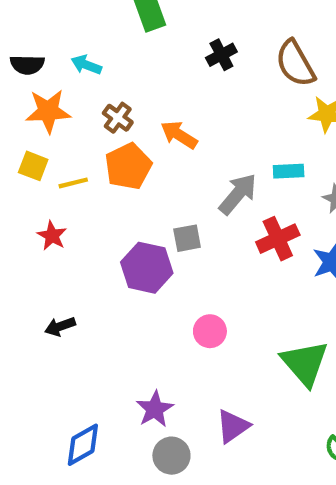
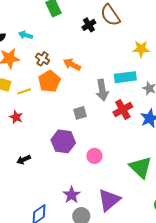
brown semicircle: (295, 63) -> (110, 15), moved
cyan rectangle: (289, 171) -> (125, 77), size x1.5
gray arrow: (238, 194) -> (102, 90), turned 135
purple hexagon: (147, 268) -> (63, 141), moved
purple triangle: (233, 426) -> (109, 200), size x1.4

